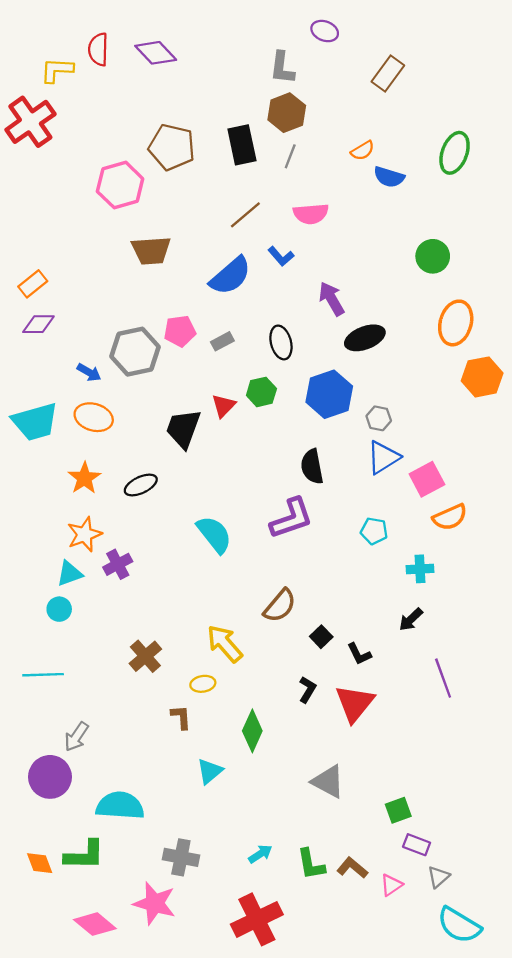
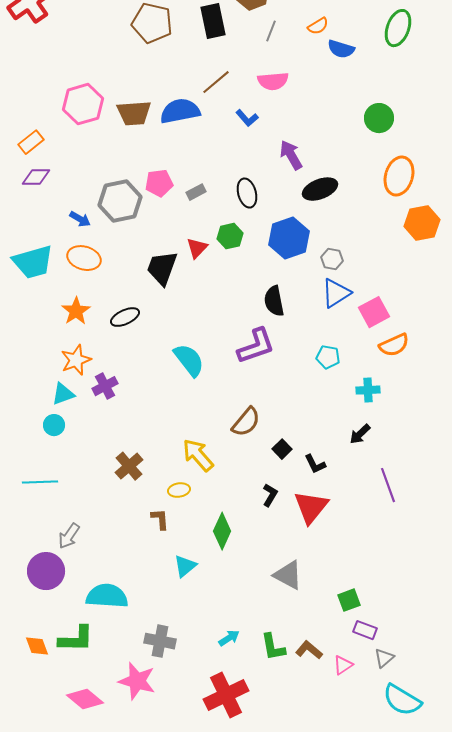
gray line: (290, 156) -> (271, 31), moved
pink hexagon: (120, 185) -> (83, 104), moved
blue semicircle: (230, 276) -> (180, 111), moved, turned -150

